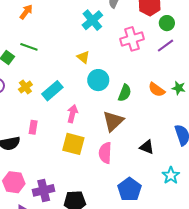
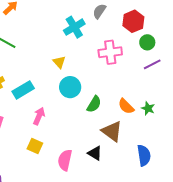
purple line: (166, 46) -> (152, 64), moved
brown triangle: (113, 121) -> (112, 131), moved, turned -50
yellow square: (73, 144) -> (35, 146), size x0.7
black triangle: (147, 147) -> (95, 153), moved

